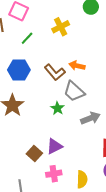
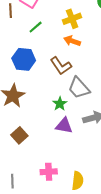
orange arrow: (77, 66) -> (72, 41), moved
purple triangle: (54, 146) -> (64, 126), moved, turned 30
brown square: (34, 154) -> (19, 135), moved

